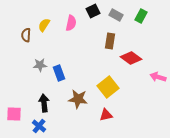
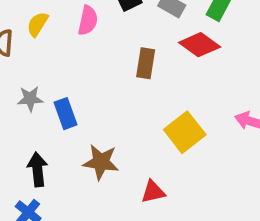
brown rectangle: (110, 41) -> (146, 63), moved
red diamond: (131, 58) -> (200, 45), moved
yellow square: (108, 87) -> (185, 132), moved

